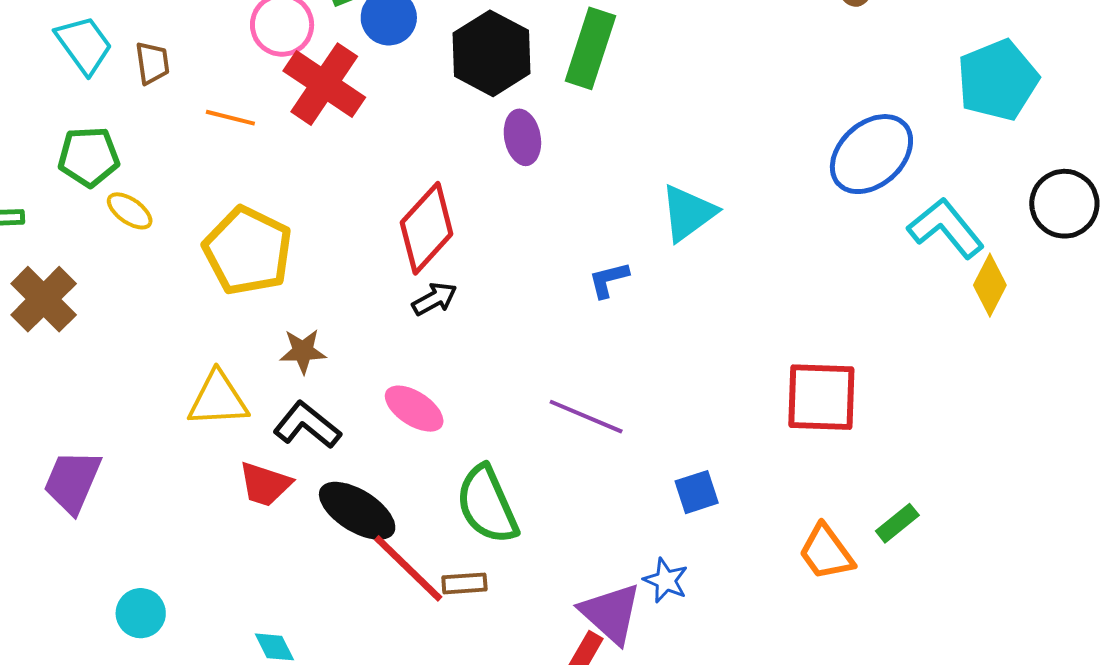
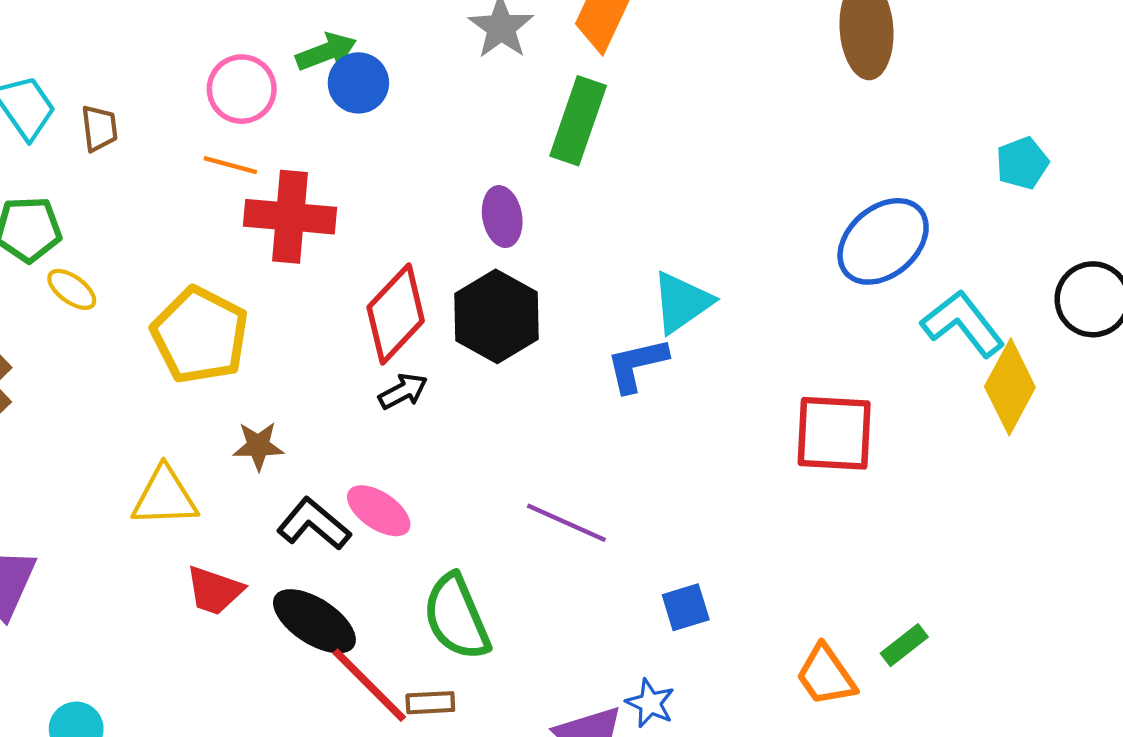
black hexagon: (492, 53) -> (496, 316), moved
cyan pentagon: (998, 80) -> (1022, 163), size x0.6
red cross: (324, 84) -> (290, 217), moved, turned -30
orange line: (230, 118) -> (230, 165), moved
blue L-shape: (609, 280) -> (637, 365), moved, size x1.4
yellow diamond: (990, 285) -> (1010, 387), size x1.4
red square: (821, 397) -> (834, 433), moved
black L-shape: (307, 425) -> (314, 524), moved

